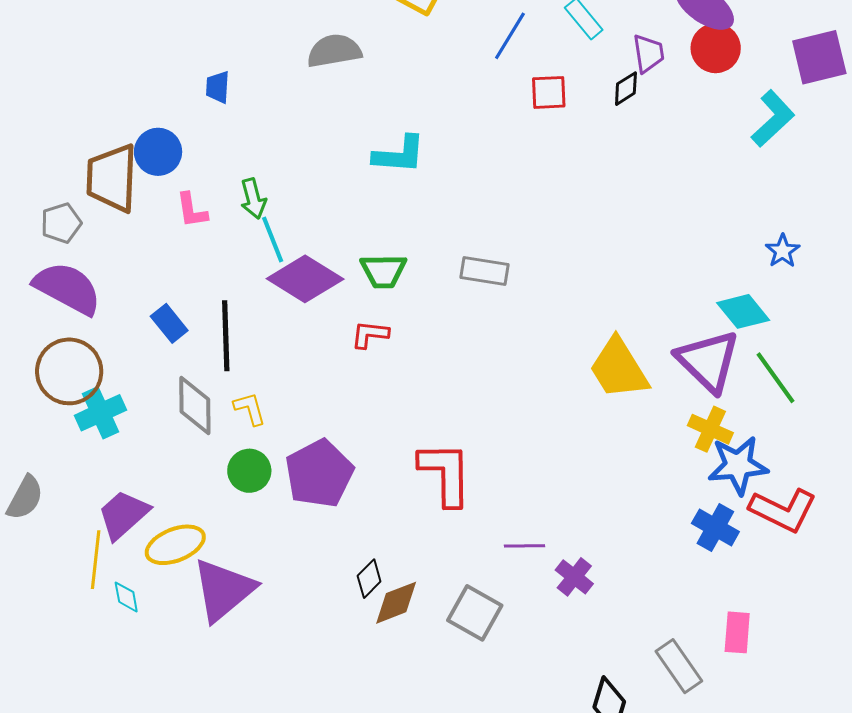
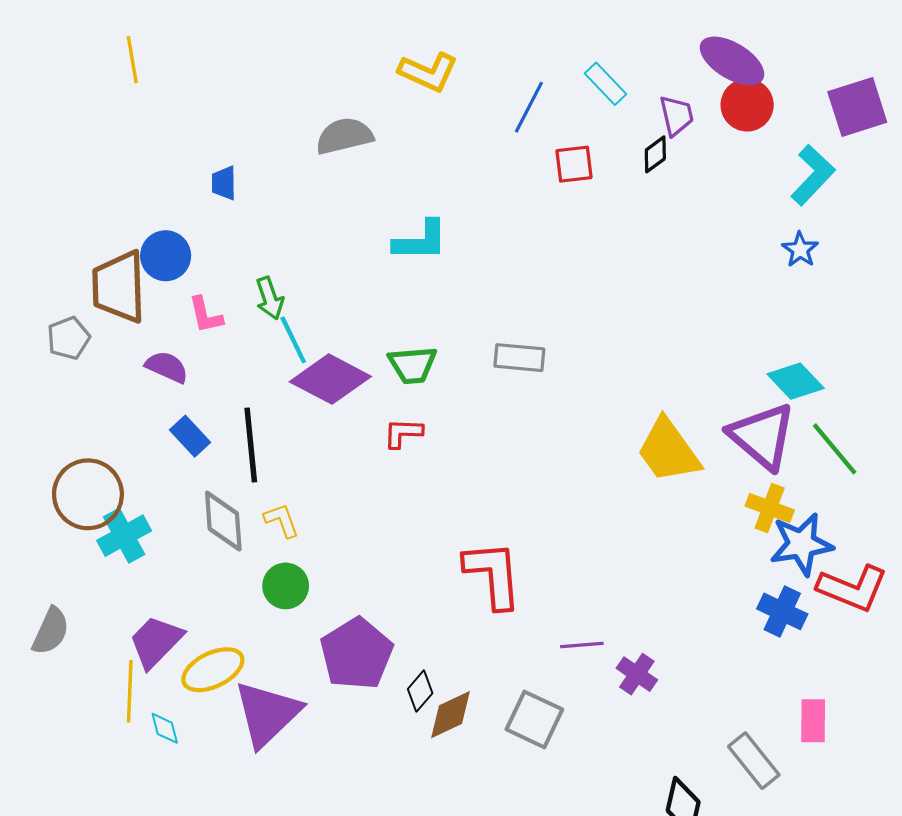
blue star: (783, 251) -> (800, 250), moved
purple semicircle: (67, 288) -> (167, 367), moved, size x0.6
purple pentagon: (319, 474) -> (357, 654), moved

